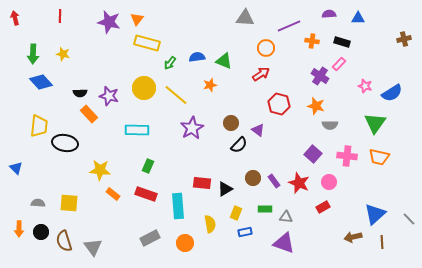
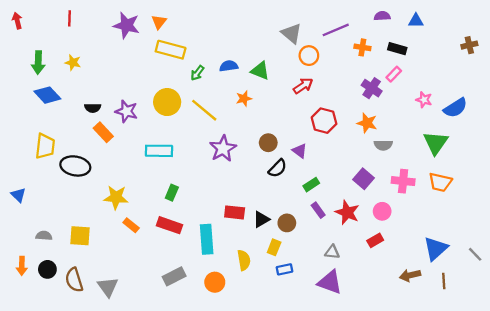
gray triangle: (245, 18) -> (291, 33), moved, turned 36
brown circle: (253, 178) -> (287, 223), moved
green rectangle: (265, 209) -> (311, 185), moved, turned -32

